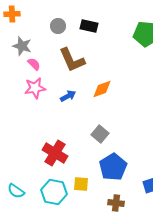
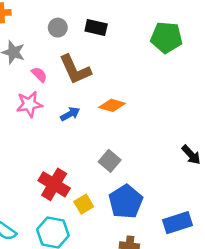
pink semicircle: (34, 64) -> (39, 75), moved
orange diamond: (102, 89) -> (112, 105), turned 35
yellow square: (81, 184) -> (84, 204), moved, turned -35

